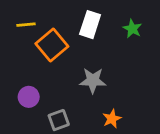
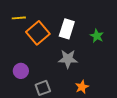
white rectangle: (90, 25) -> (67, 29), moved
green star: (132, 29) -> (97, 36), moved

